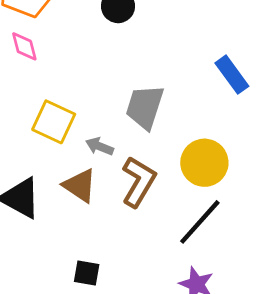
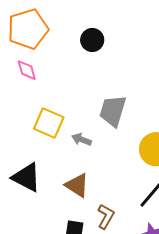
brown L-shape: (139, 182) -> (106, 217), moved, size x0.7
brown triangle: (80, 186) -> (77, 185), moved

